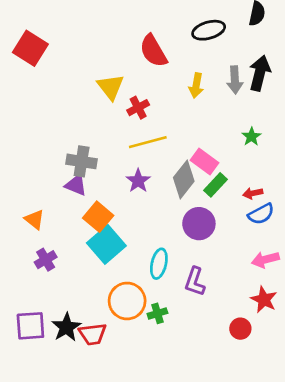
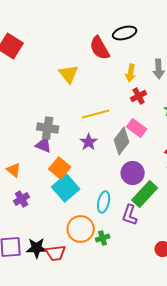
black ellipse: (209, 30) -> (125, 33), moved
red cross: (138, 108) -> (139, 96), moved
green rectangle: (216, 185) -> (145, 194), moved, size x1.5
black star: (66, 327) -> (37, 248), turned 30

